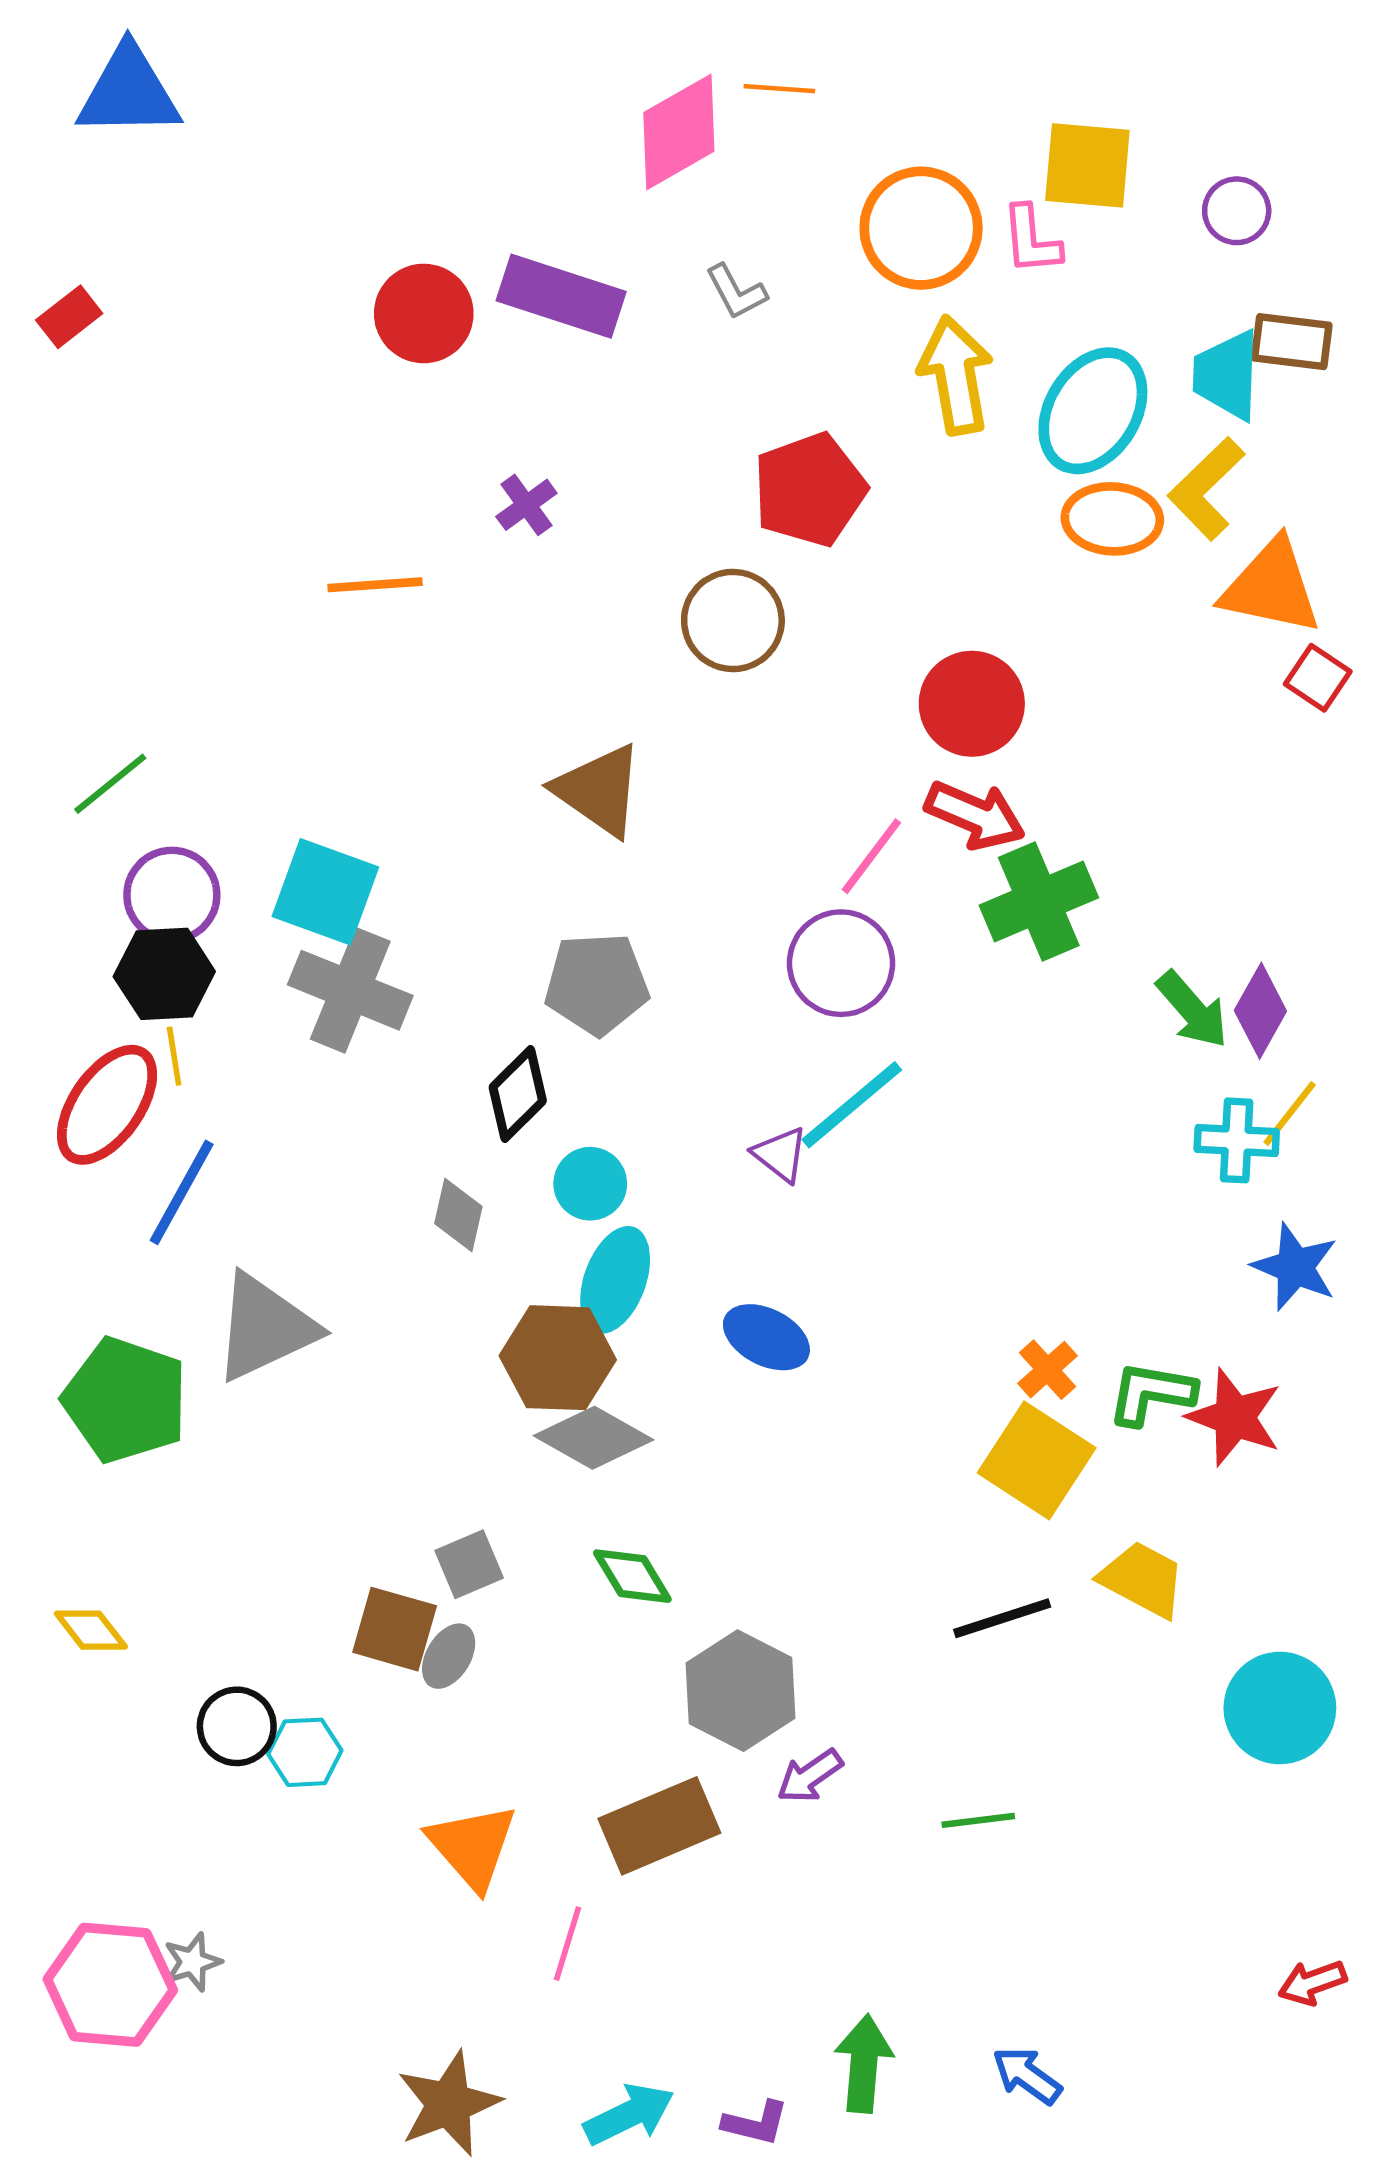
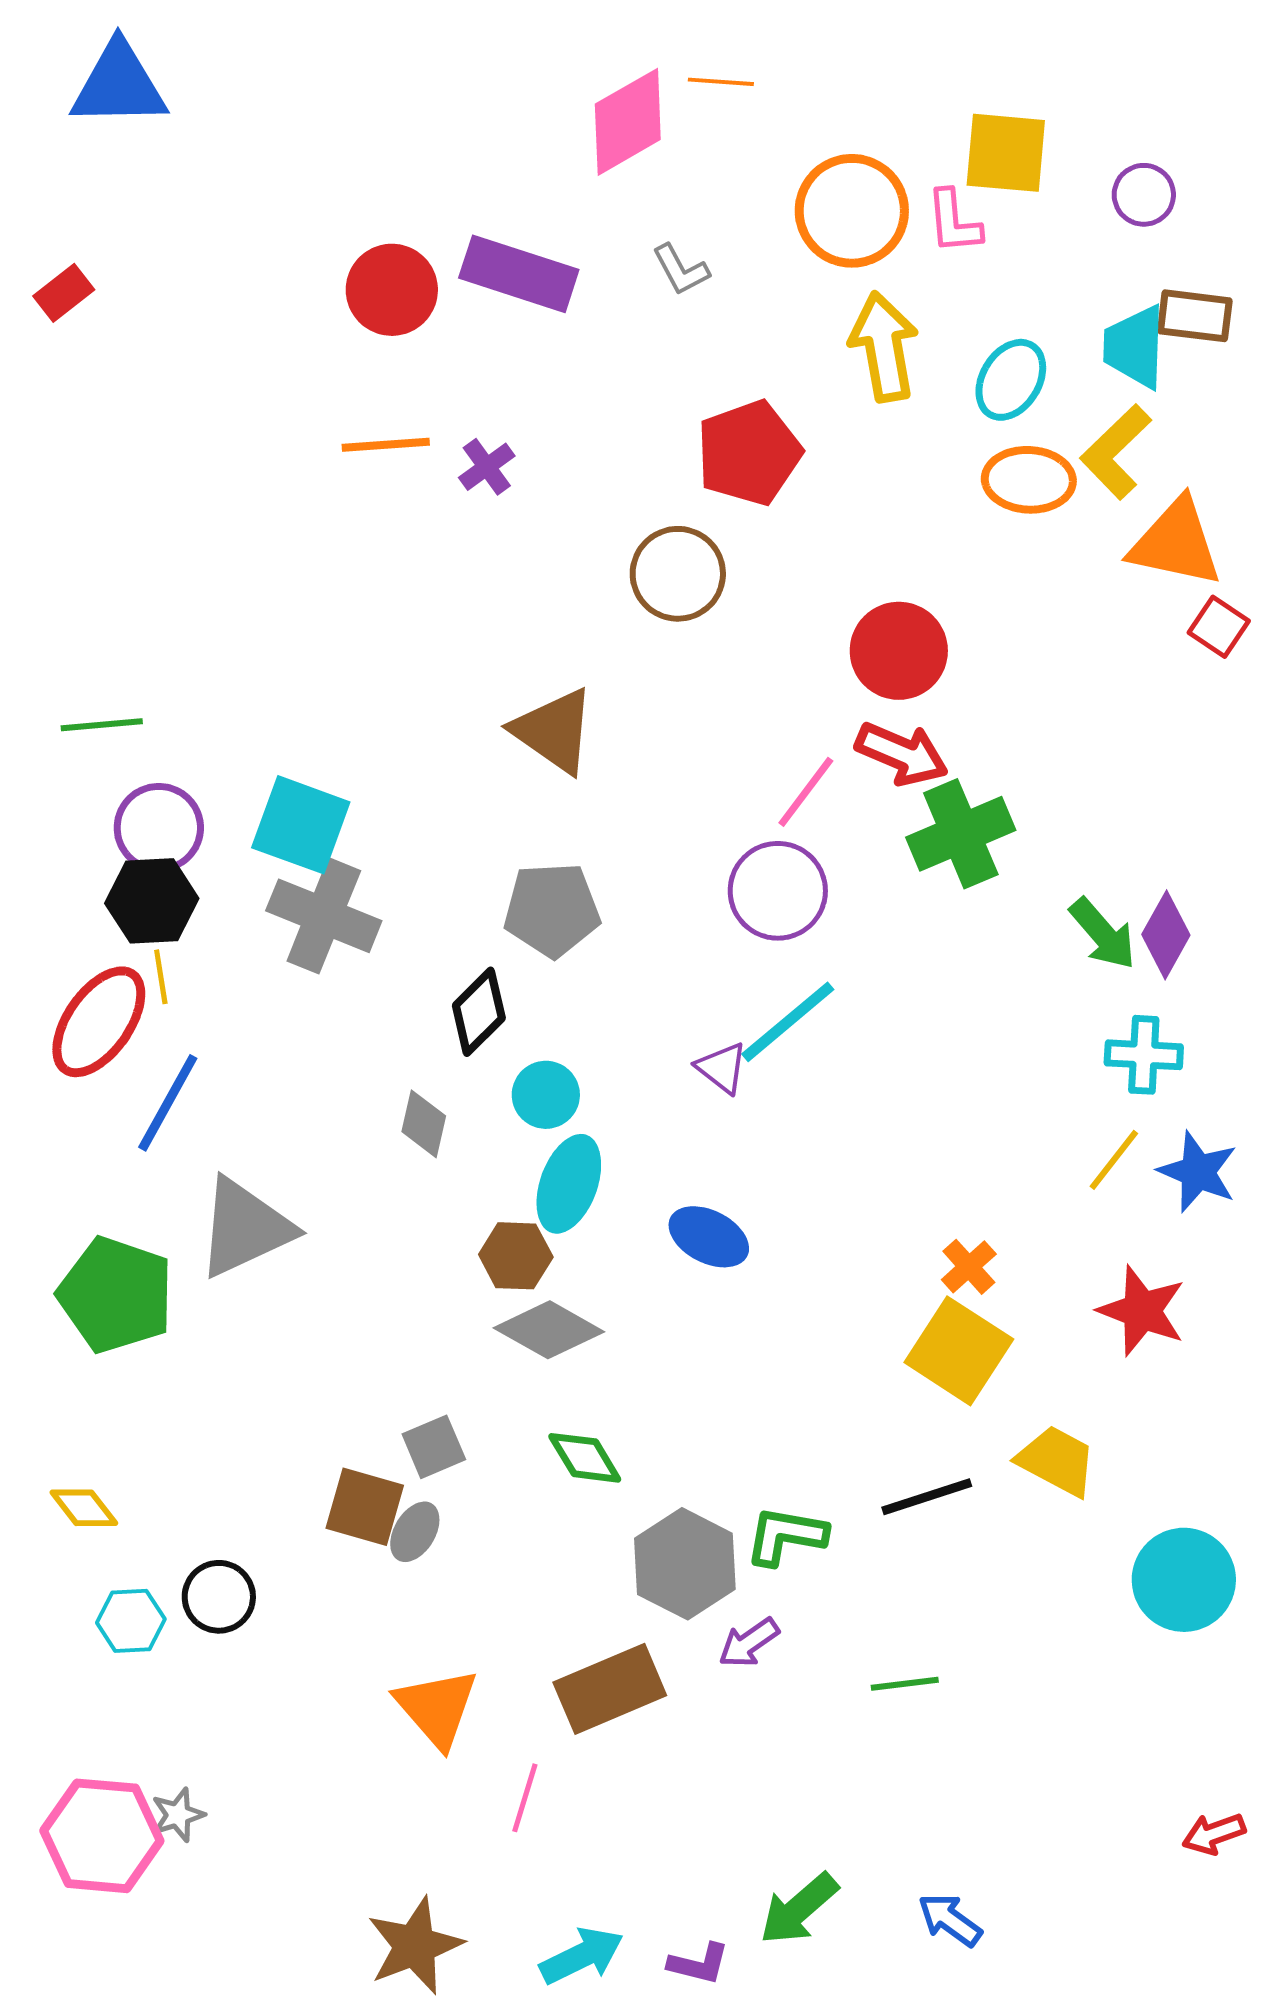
cyan ellipse: (1093, 411) -> (1011, 380), size x0.7
orange line: (375, 585) -> (386, 445), moved
green line: (110, 784) -> (102, 725), turned 34
yellow line: (1290, 1113) -> (1114, 1160), moved
brown hexagon: (558, 1358) -> (516, 1256), size x0.7
green L-shape: (1151, 1393) -> (786, 1536), moved
cyan hexagon: (305, 1752) -> (131, 1621), moved
green arrow: (864, 2064) -> (799, 1909), turned -136

